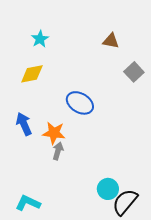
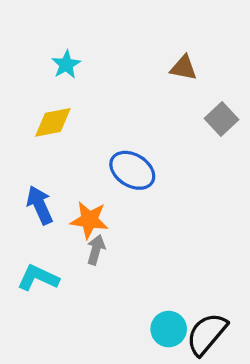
cyan circle: (108, 189) -> (169, 329), moved
cyan L-shape: (28, 203) -> (38, 278), moved

